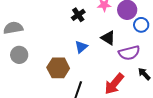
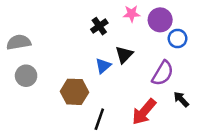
black triangle: (108, 38) -> (124, 55), moved, turned 42
purple semicircle: (129, 53) -> (163, 73), turned -45

